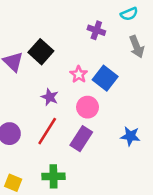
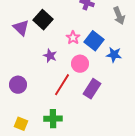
red line: (47, 131) -> (62, 85), moved
blue star: (130, 136) -> (114, 55), moved
purple rectangle: (81, 139) -> (92, 89), moved

